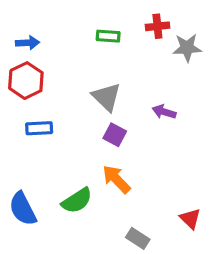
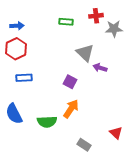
gray triangle: (106, 97) -> (85, 53), moved
orange arrow: (116, 179) -> (71, 109), turned 78
green semicircle: (77, 201) -> (47, 122), turned 30
blue semicircle: (23, 209) -> (14, 114), moved

